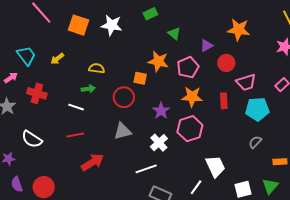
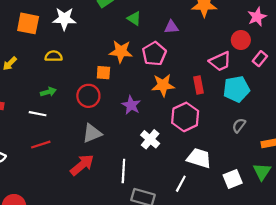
purple triangle: (206, 46) -> (171, 27), turned 32
red circle: (226, 63) -> (241, 40), moved
yellow semicircle: (97, 68) -> (54, 56), moved
pink hexagon: (190, 129) -> (185, 117), moved
white cross: (159, 143) -> (150, 139), moved
red arrow: (92, 162) -> (82, 165), moved
white trapezoid: (215, 166) -> (199, 158), turned -40
white line: (146, 169) -> (123, 171), turned -60

